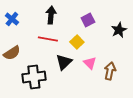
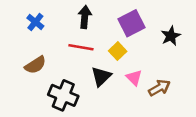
purple square: (88, 20) -> (132, 23), size x1.5
brown arrow: (110, 71) -> (159, 88), turned 48
black cross: (34, 77) -> (63, 95), turned 30

